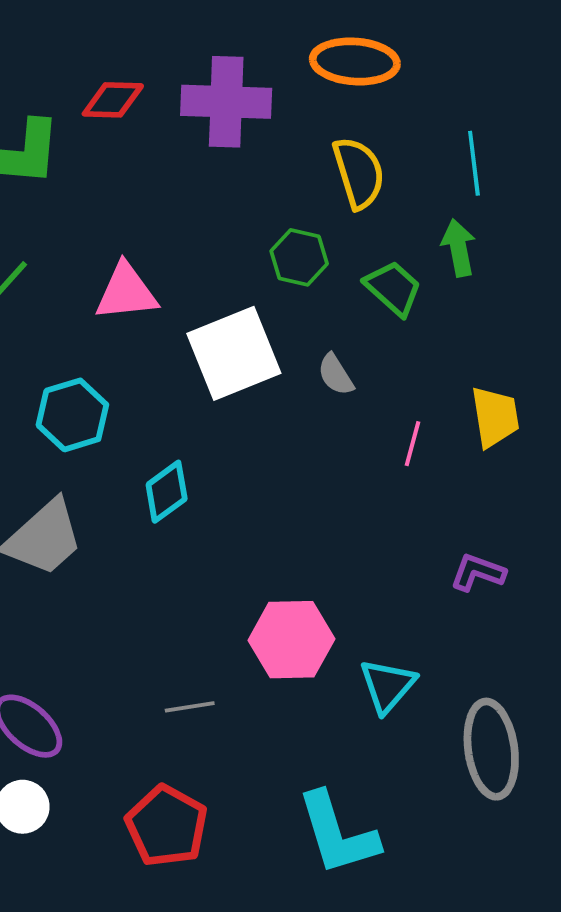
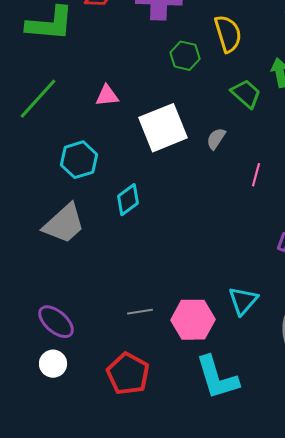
green hexagon: (299, 257) -> (185, 56), moved
pink triangle: (126, 292) -> (107, 96), size x0.7
gray semicircle: (336, 375) -> (216, 139), turned 65
pink hexagon: (291, 640) -> (193, 320), moved

